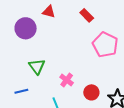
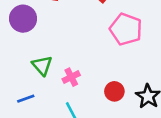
pink cross: (67, 80) -> (71, 77), moved, turned 32

